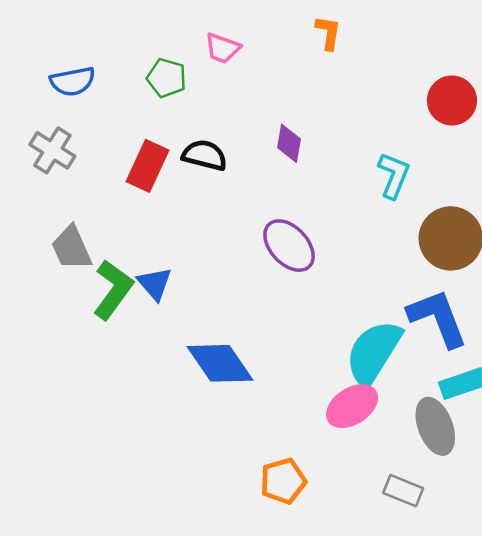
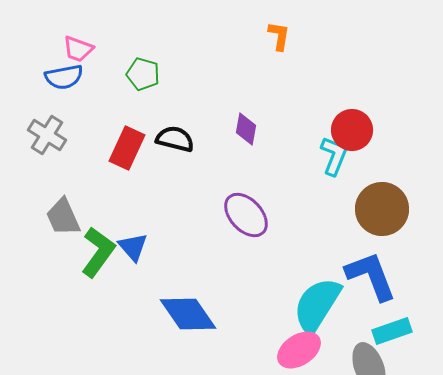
pink trapezoid: (222, 48) -> (78, 49), moved
red circle: (452, 100) -> (352, 130), moved

